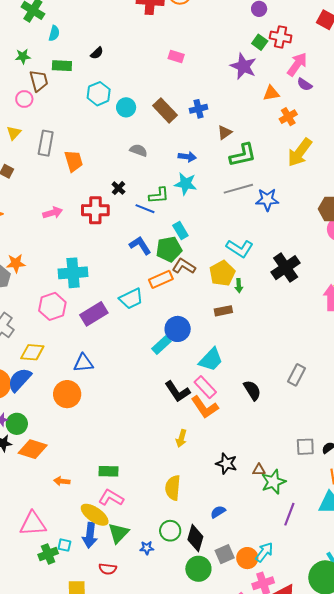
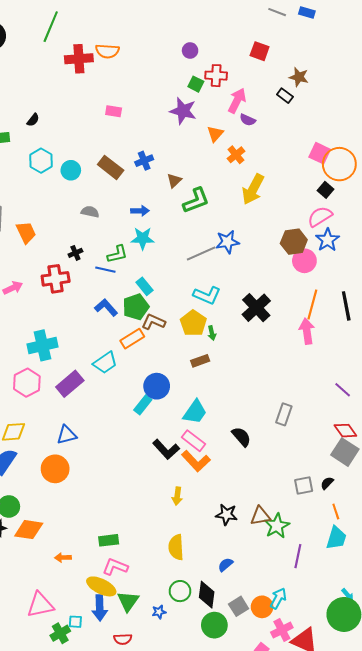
orange triangle: (271, 93) -> (215, 134), turned -30
black cross: (118, 188) -> (75, 253), turned 32
gray line: (238, 189) -> (201, 254), moved
brown triangle: (259, 470) -> (260, 516), size x1.5

